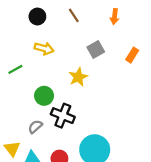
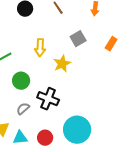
yellow arrow: (44, 48) -> (40, 48), moved, turned 78
green circle: (44, 96) -> (21, 81), moved

